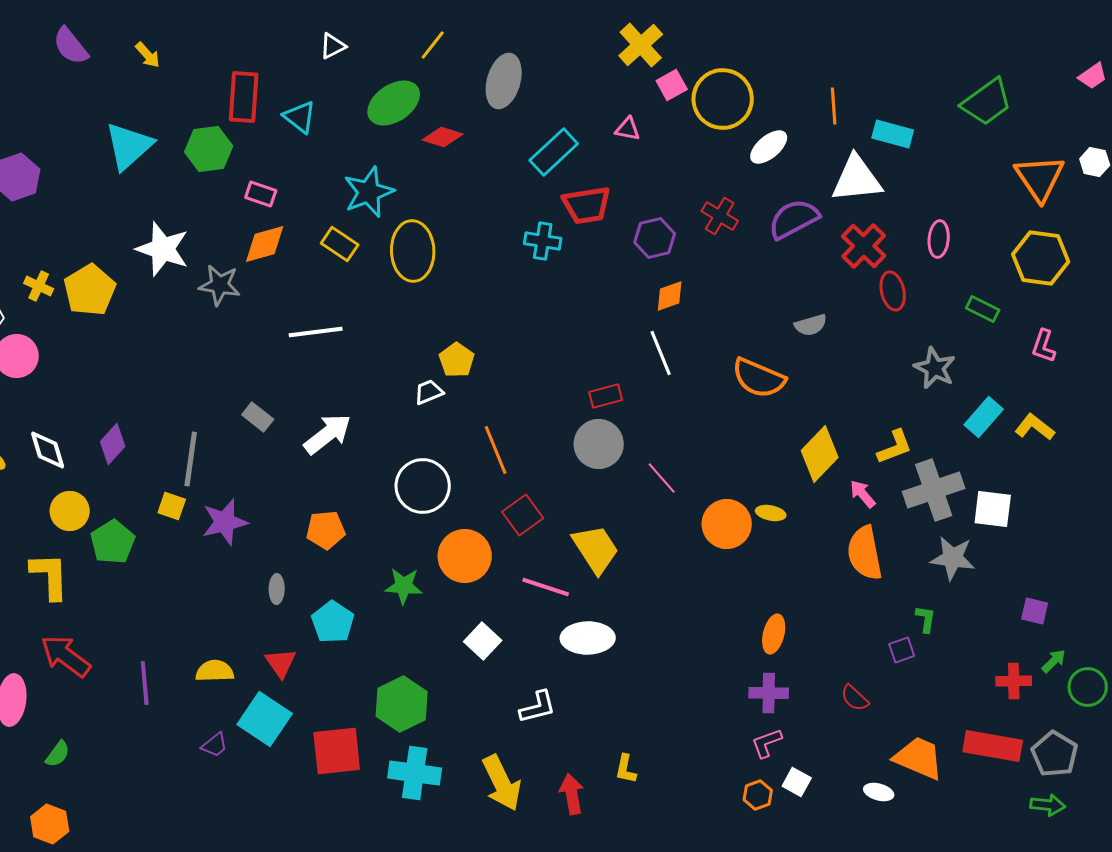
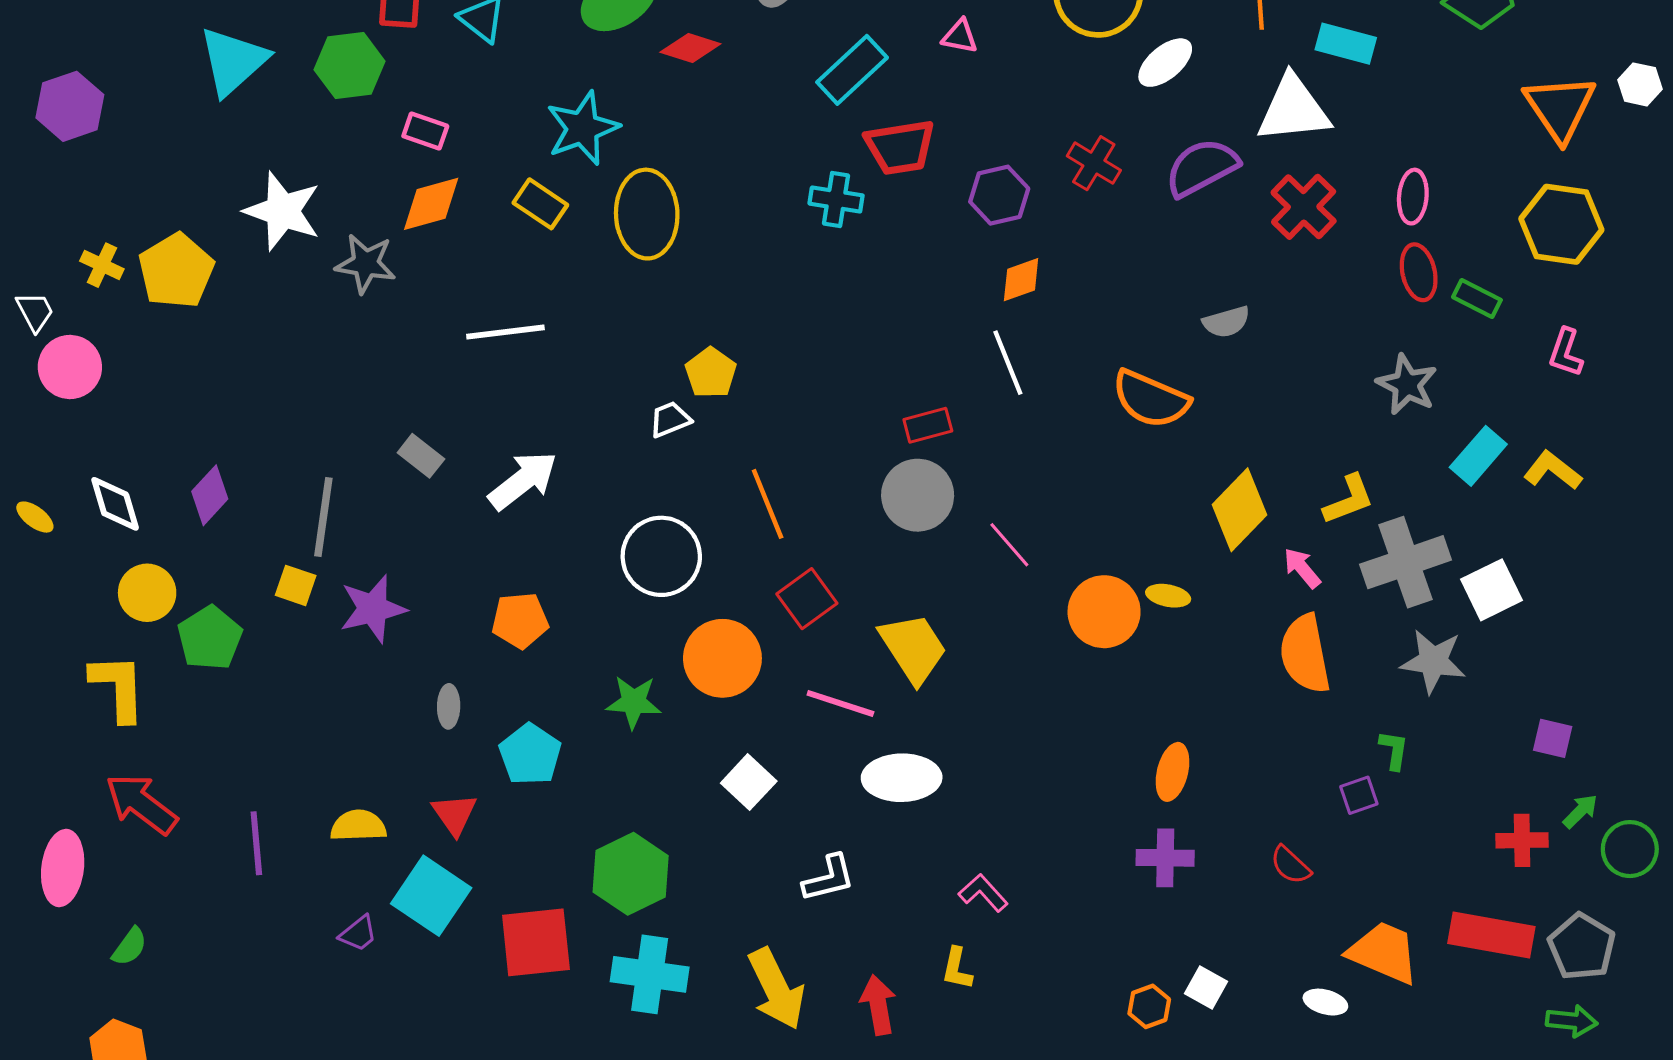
red ellipse: (893, 291) -> (1419, 272), moved
white square: (993, 509) -> (1491, 590), turned -33
pink L-shape: (767, 743) -> (983, 893), moved, turned 68

